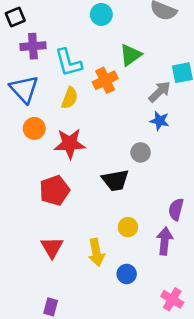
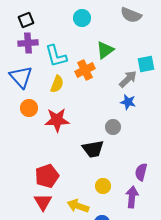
black square: (15, 17) -> (26, 20), moved
red pentagon: (54, 190) -> (47, 176), moved
yellow arrow: (96, 252) -> (78, 206), turned 120

